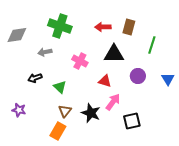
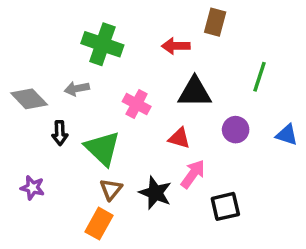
brown rectangle: (129, 27) -> (215, 22), moved
gray diamond: (17, 35) -> (29, 99), moved, turned 55
black arrow: (35, 78) -> (60, 133), turned -72
blue triangle: (168, 79) -> (287, 135), turned -40
green triangle: (60, 87) -> (102, 148), size x1.6

